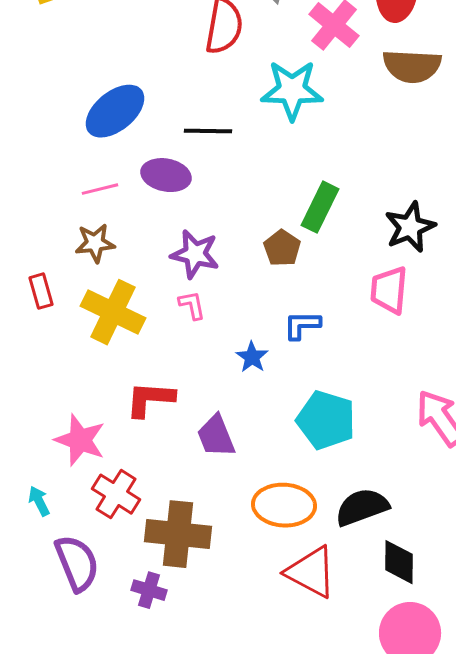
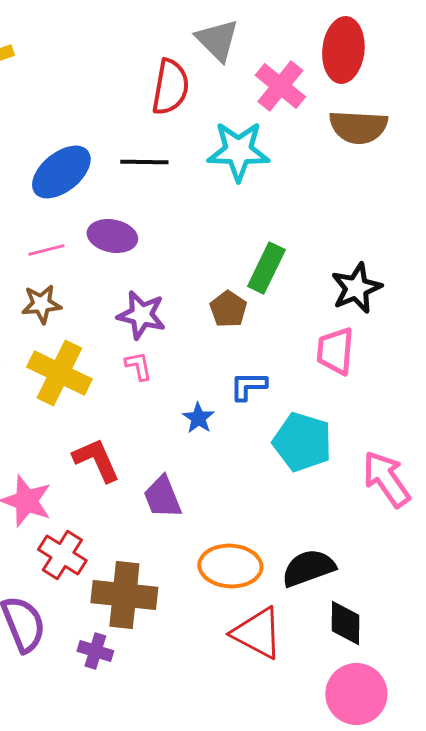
black line: (208, 131) -> (144, 162), moved
red L-shape: (150, 399) -> (96, 460), turned 62
cyan pentagon: (326, 420) -> (302, 442), moved

